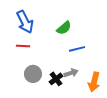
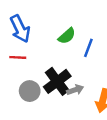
blue line: (77, 49) -> (88, 48), moved, turned -56
black cross: (56, 79) -> (57, 81), moved, size x1.6

